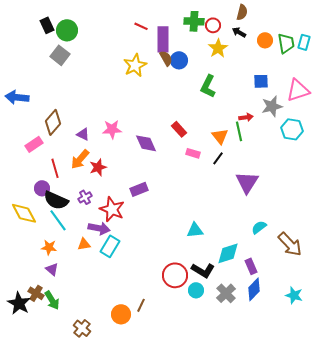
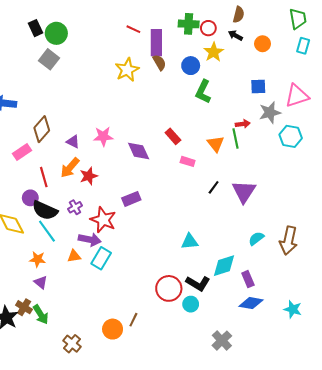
green trapezoid: (286, 43) -> (298, 19), moved
blue circle: (179, 60) -> (191, 66), moved
black line: (218, 158) -> (214, 187), moved
brown arrow: (290, 244) -> (289, 241), moved, turned 56
blue diamond: (254, 289) -> (251, 303), turned 55
gray cross: (226, 293) -> (222, 341), moved

